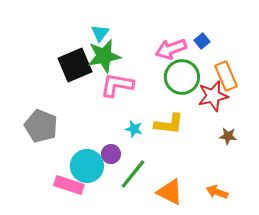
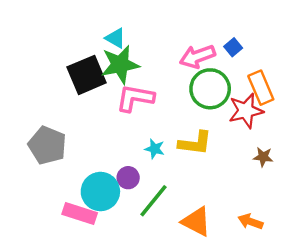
cyan triangle: (100, 33) -> (115, 38), turned -36

